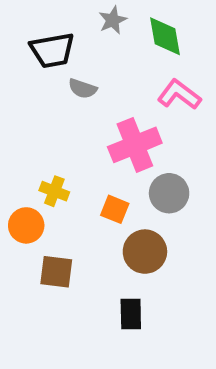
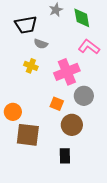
yellow cross: (54, 191) -> (31, 66), moved
brown square: (56, 272) -> (28, 135), size x1.4

